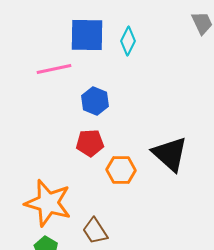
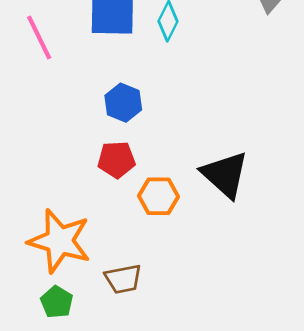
pink line: (54, 69) -> (39, 38), moved, turned 76
brown trapezoid: (95, 231) -> (123, 279), turned -68

